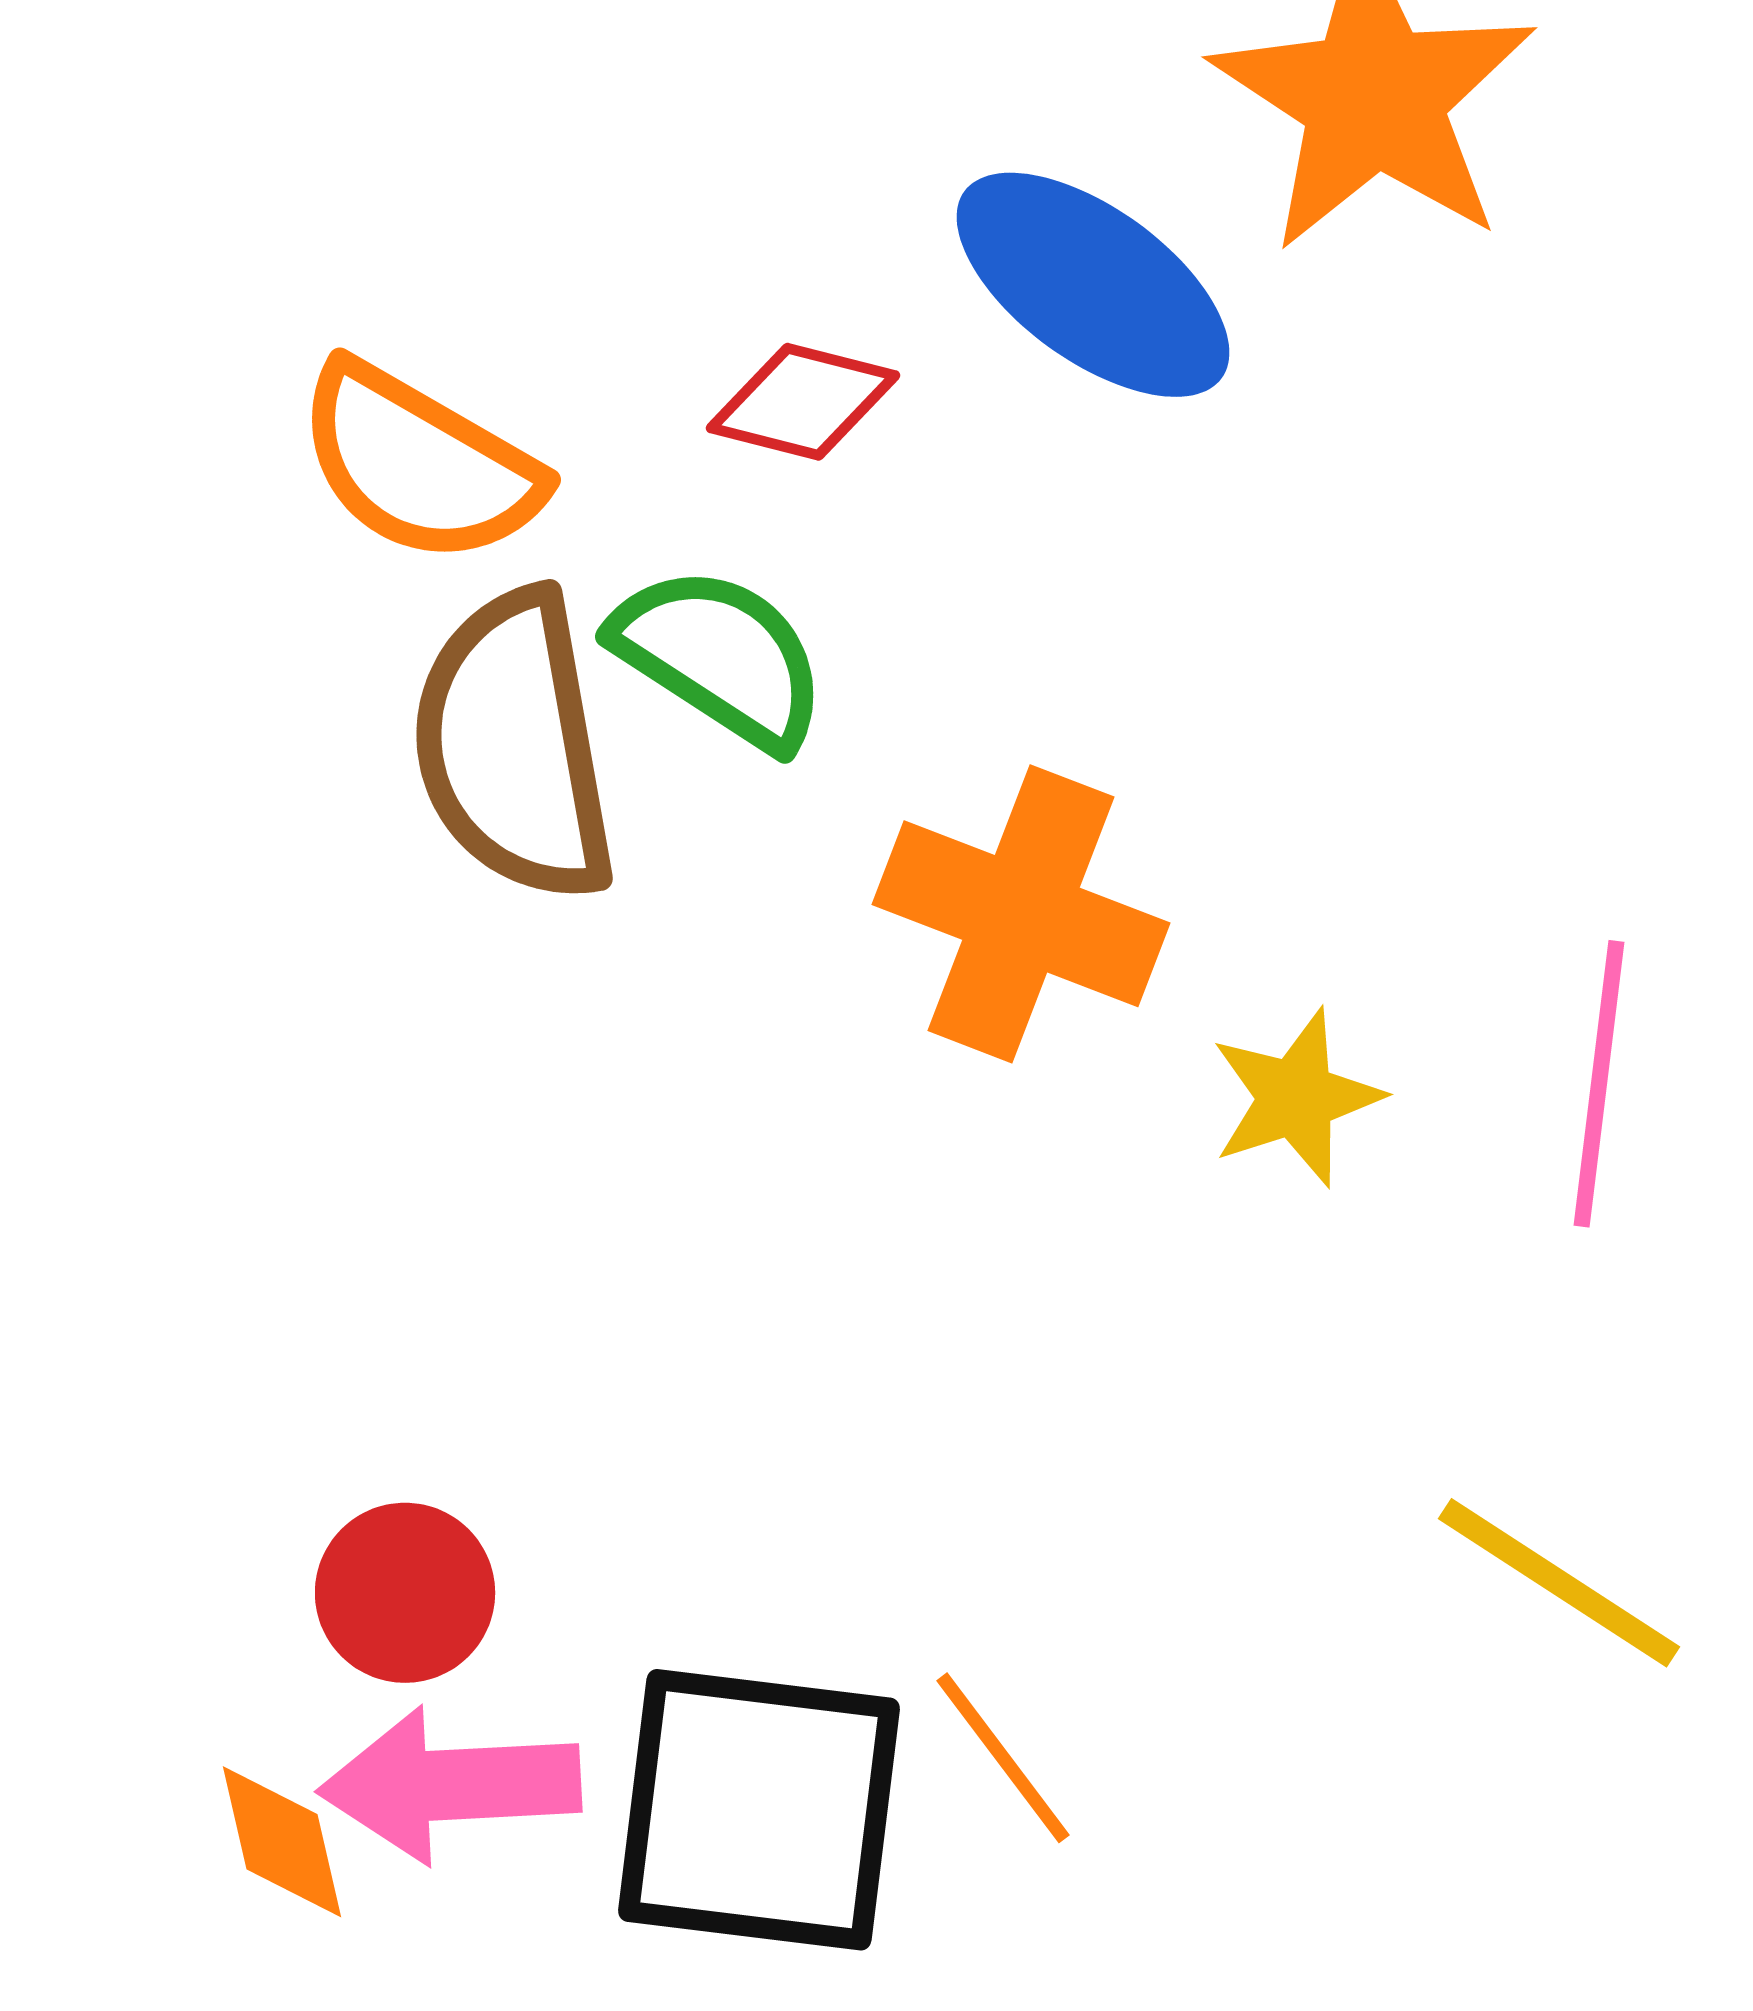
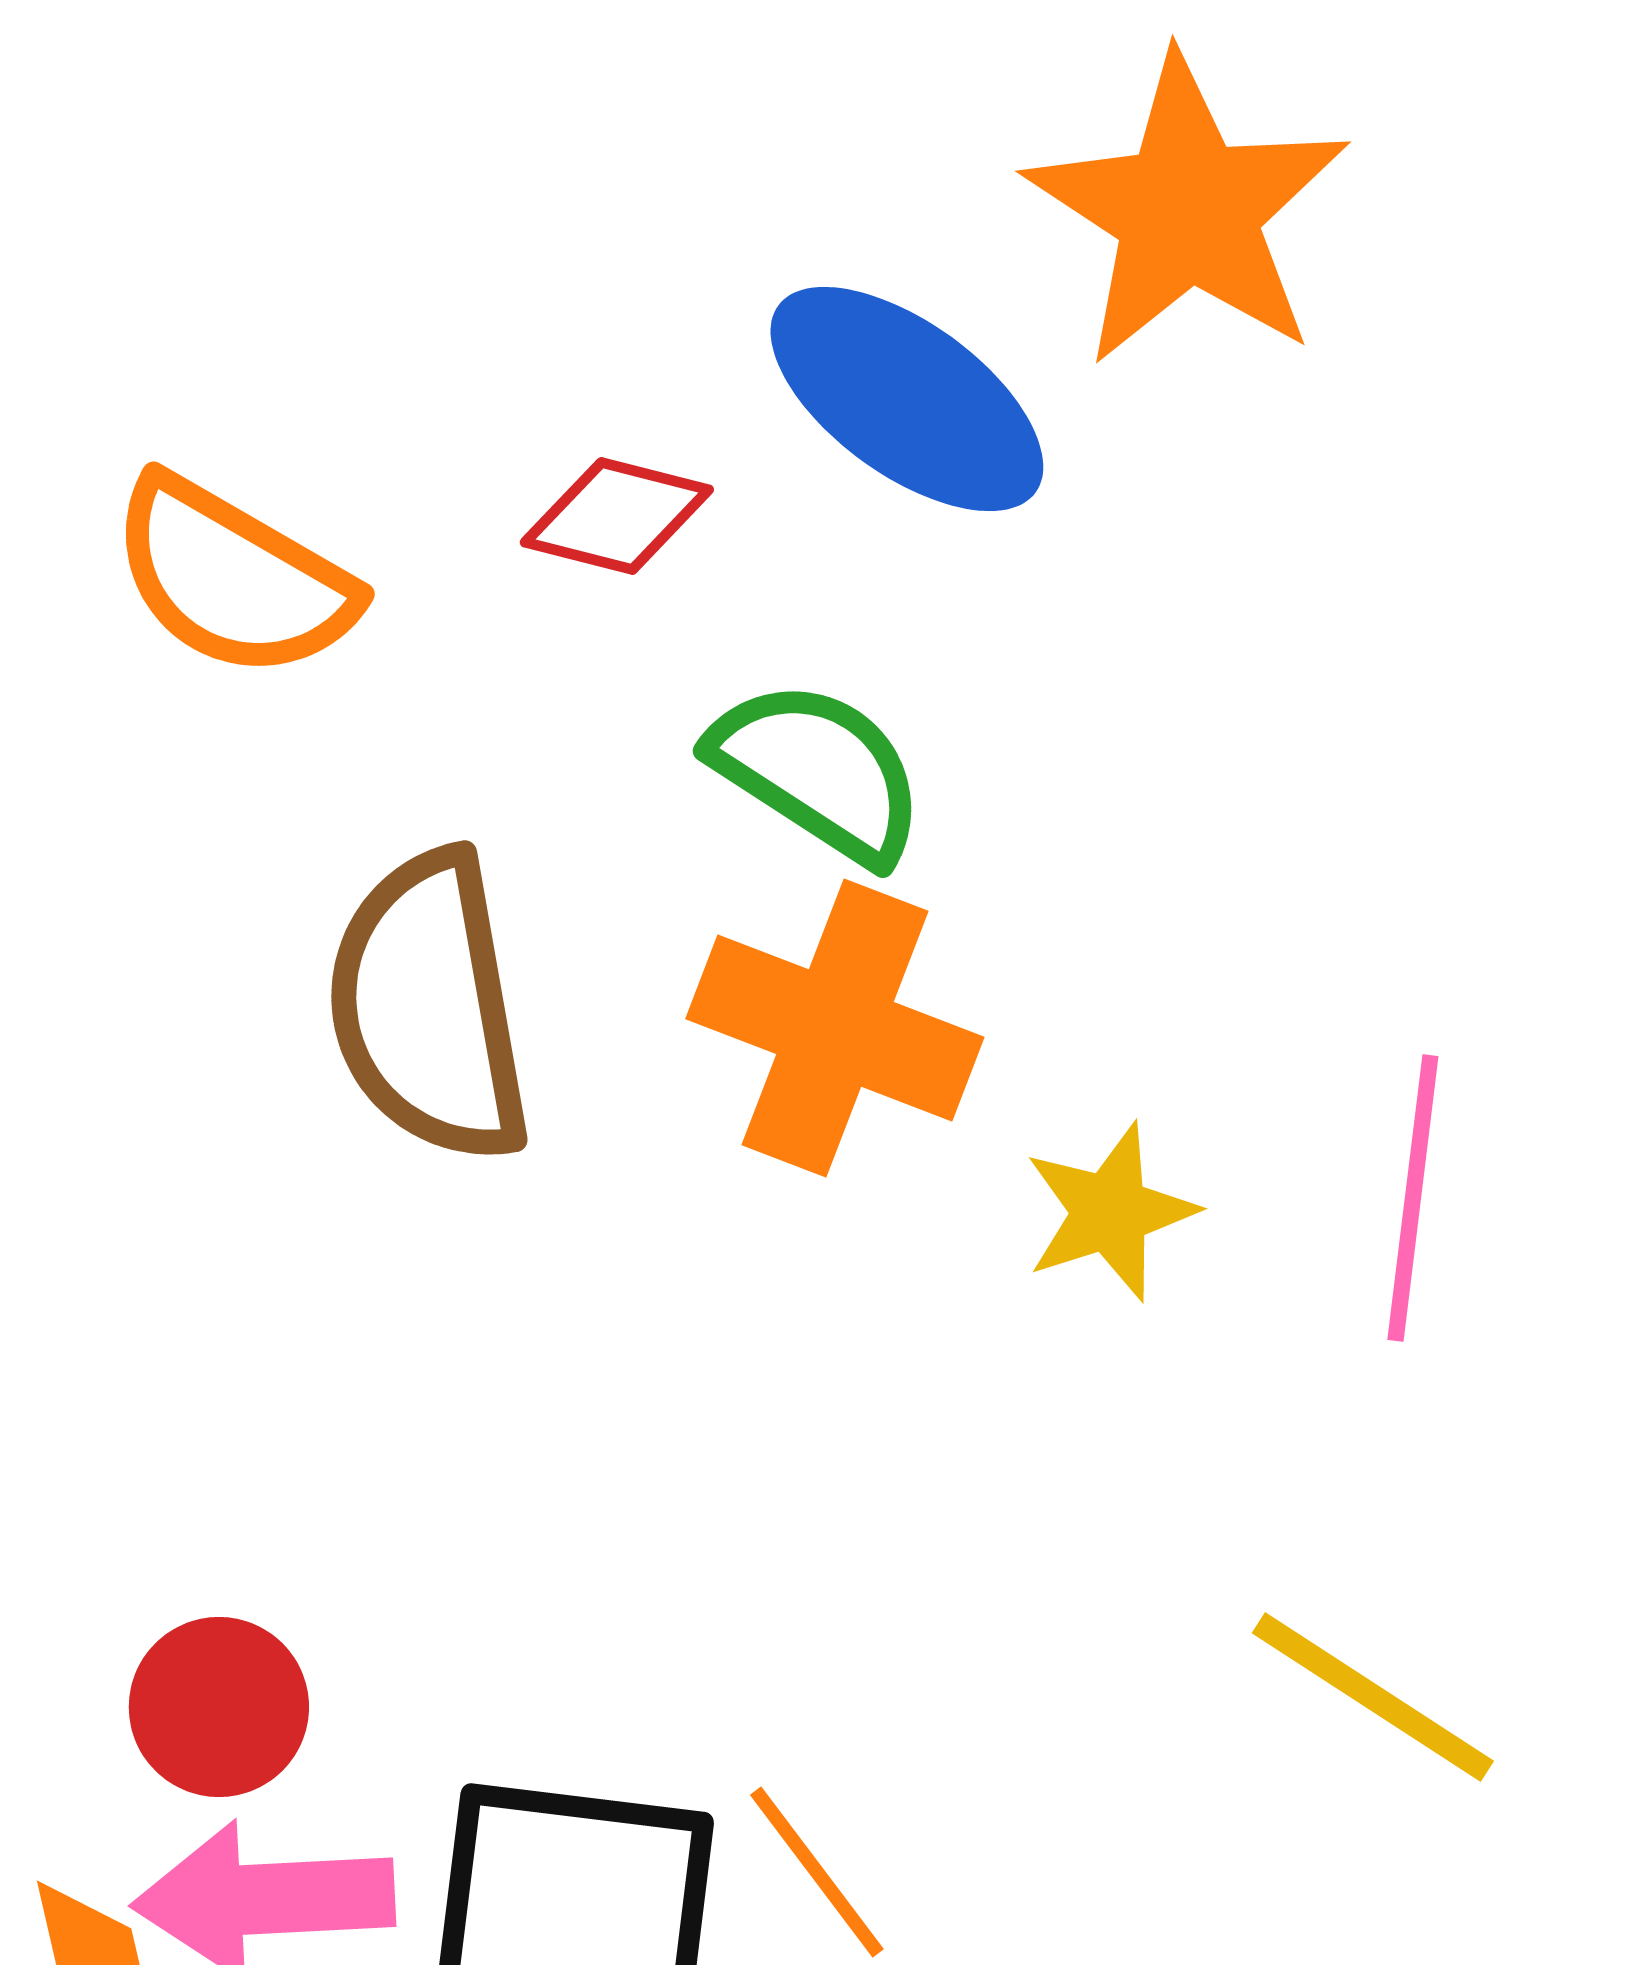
green semicircle: (720, 657) -> (818, 771), moved
brown semicircle: (514, 746) -> (429, 1007), moved

